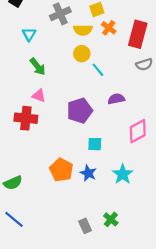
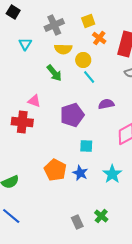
yellow semicircle: (83, 30) -> (63, 49), moved
yellow circle: (82, 54) -> (83, 60), moved
green arrow: (38, 67) -> (54, 73), moved

